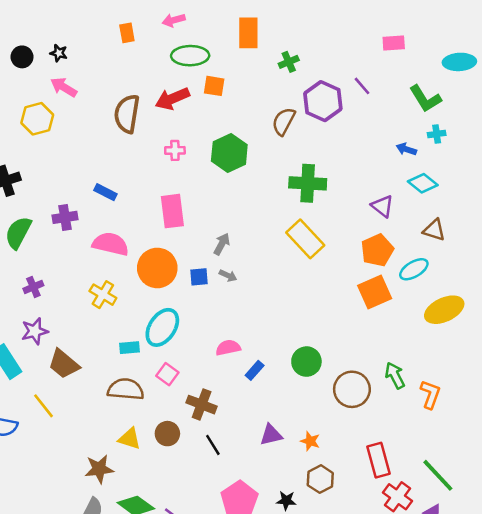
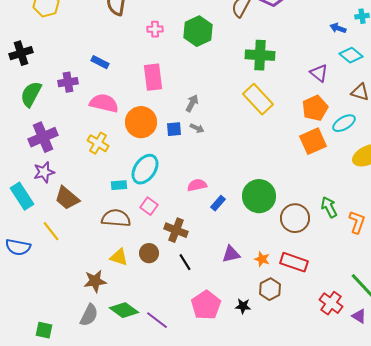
purple cross: (33, 287) -> (43, 137), size x1.8
green circle: (306, 362) -> (259, 196), size x1.4
red rectangle: (378, 460) -> (294, 262), moved, turned -56

